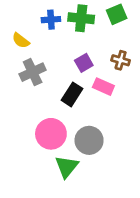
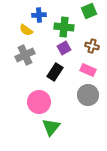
green cross: (81, 18) -> (64, 27), moved
yellow semicircle: (21, 41) -> (26, 30), moved
pink rectangle: (103, 87) -> (88, 70), moved
gray circle: (89, 140) -> (88, 95), moved

